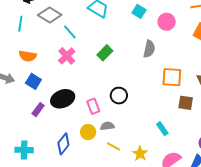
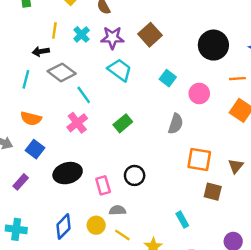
purple rectangle: (38, 110) -> (21, 182), moved
yellow circle: (88, 132) -> (96, 225), moved

